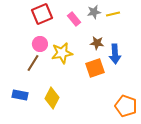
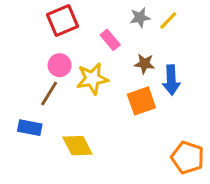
yellow line: (113, 14) -> (168, 21), turned -32
pink rectangle: (74, 19) -> (110, 40), moved
blue rectangle: (20, 95) -> (30, 128), moved
yellow diamond: (52, 98) -> (77, 146), turned -55

